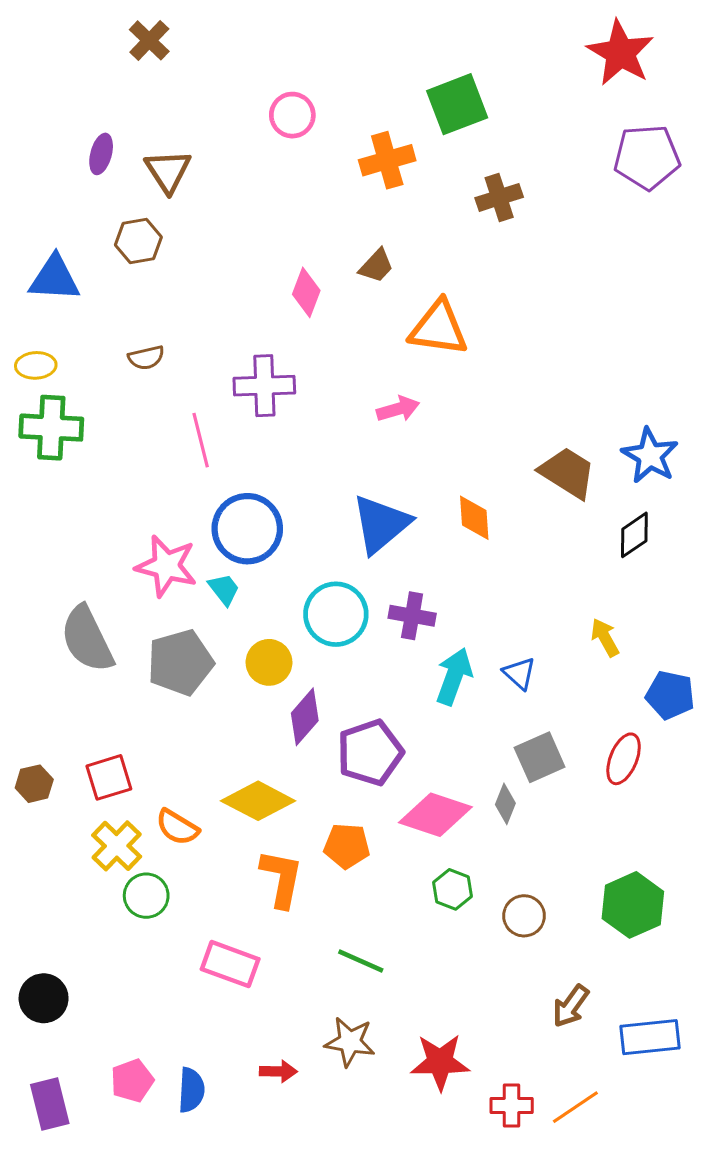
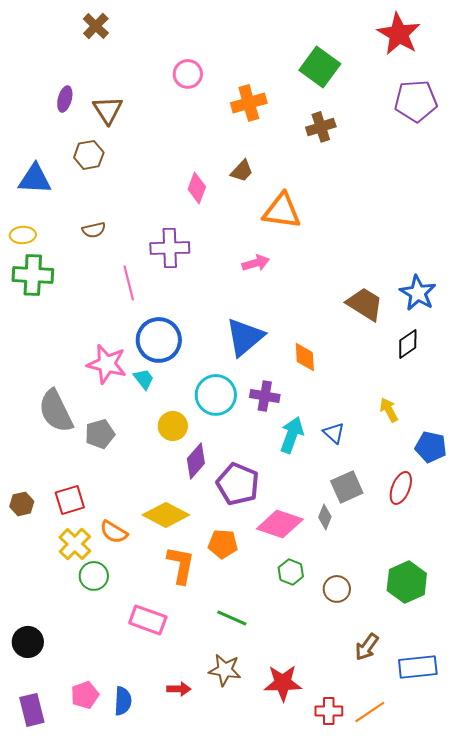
green square: (457, 104) -> (320, 67), moved, turned -33
orange diamond: (474, 518) -> (305, 357), moved
gray pentagon: (180, 662) -> (100, 434), moved, size x0.7
purple pentagon: (370, 753) -> (238, 484), turned -30

